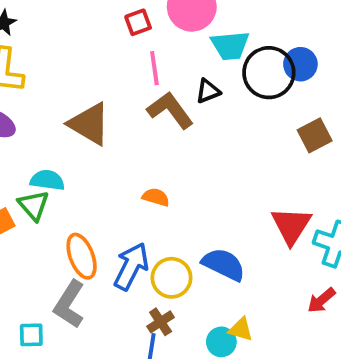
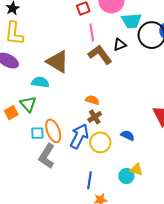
cyan semicircle: (47, 180) -> (40, 82), moved
blue semicircle: (224, 264) -> (128, 135), size x0.6
brown cross: (161, 322) -> (95, 117), moved
cyan square: (31, 335) -> (37, 133), moved

